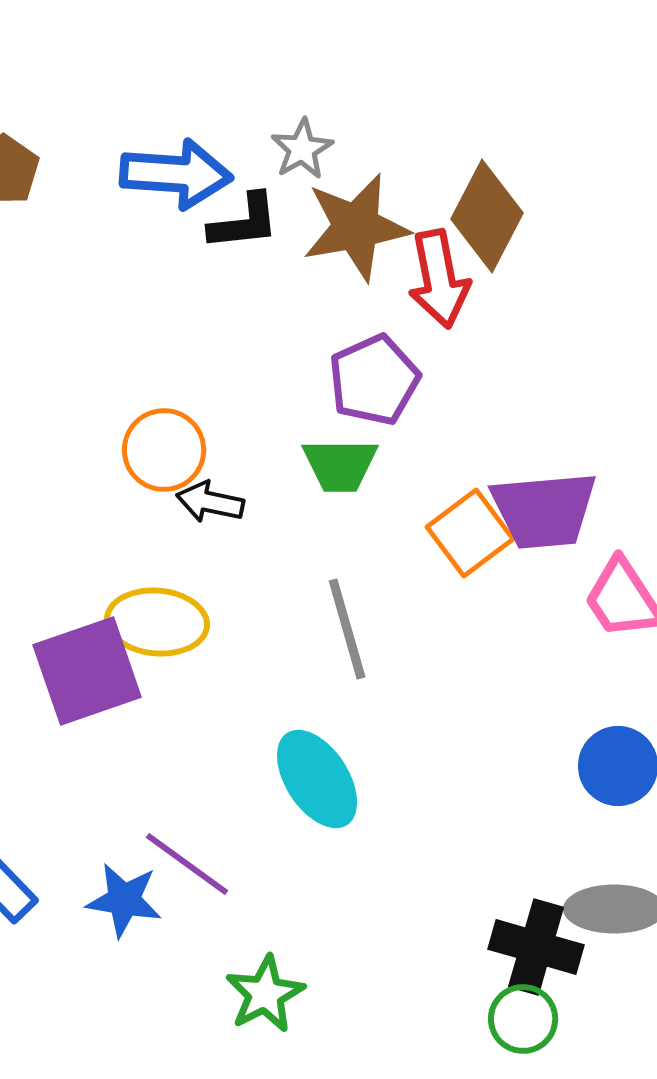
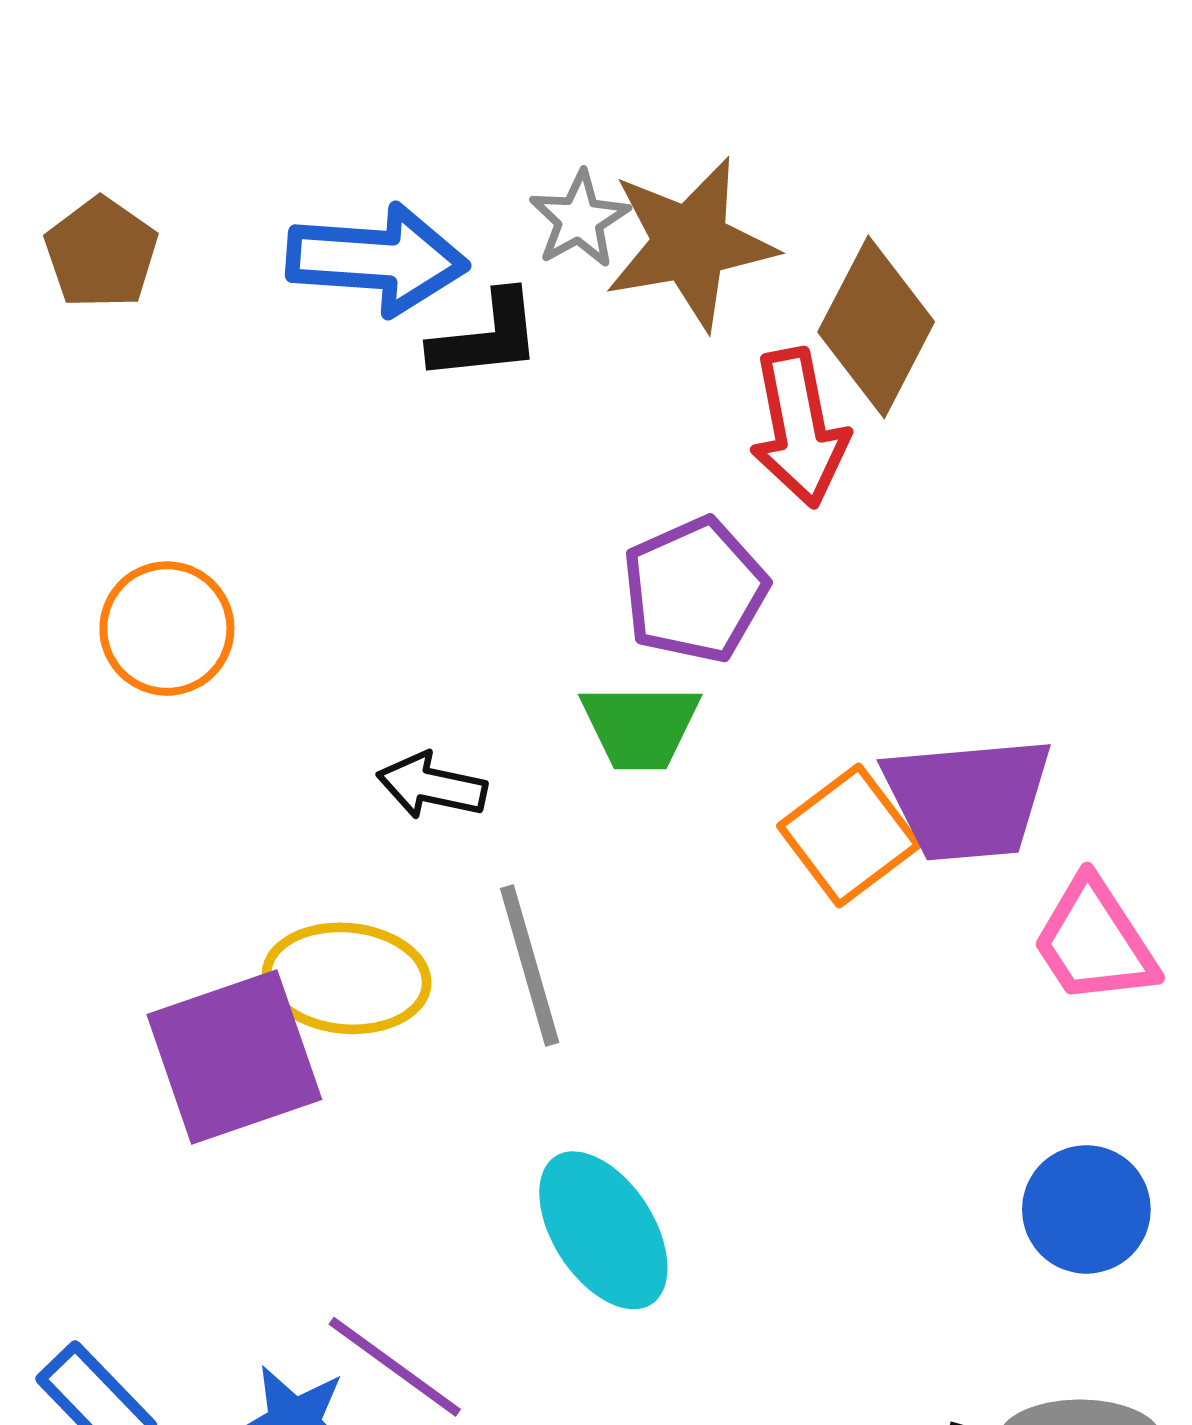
brown star: (356, 227) -> (690, 243), moved
orange circle: (164, 450) -> (167, 629), moved
gray line: (347, 629) -> (530, 966), moved

